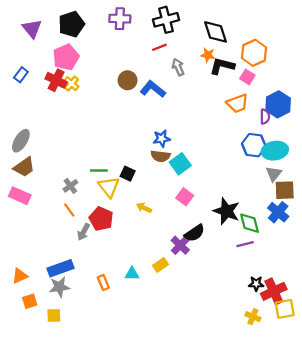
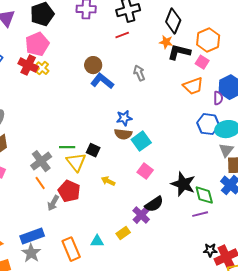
black diamond: (215, 32) -> (173, 21), turned 40
gray arrow: (178, 67) -> (139, 73), moved
blue L-shape: (153, 89) -> (102, 81), moved
gray cross: (70, 186) -> (41, 161), size x1.5
orange rectangle: (103, 283) -> (71, 249), size x1.6
gray star: (59, 287) -> (31, 253), turned -30

